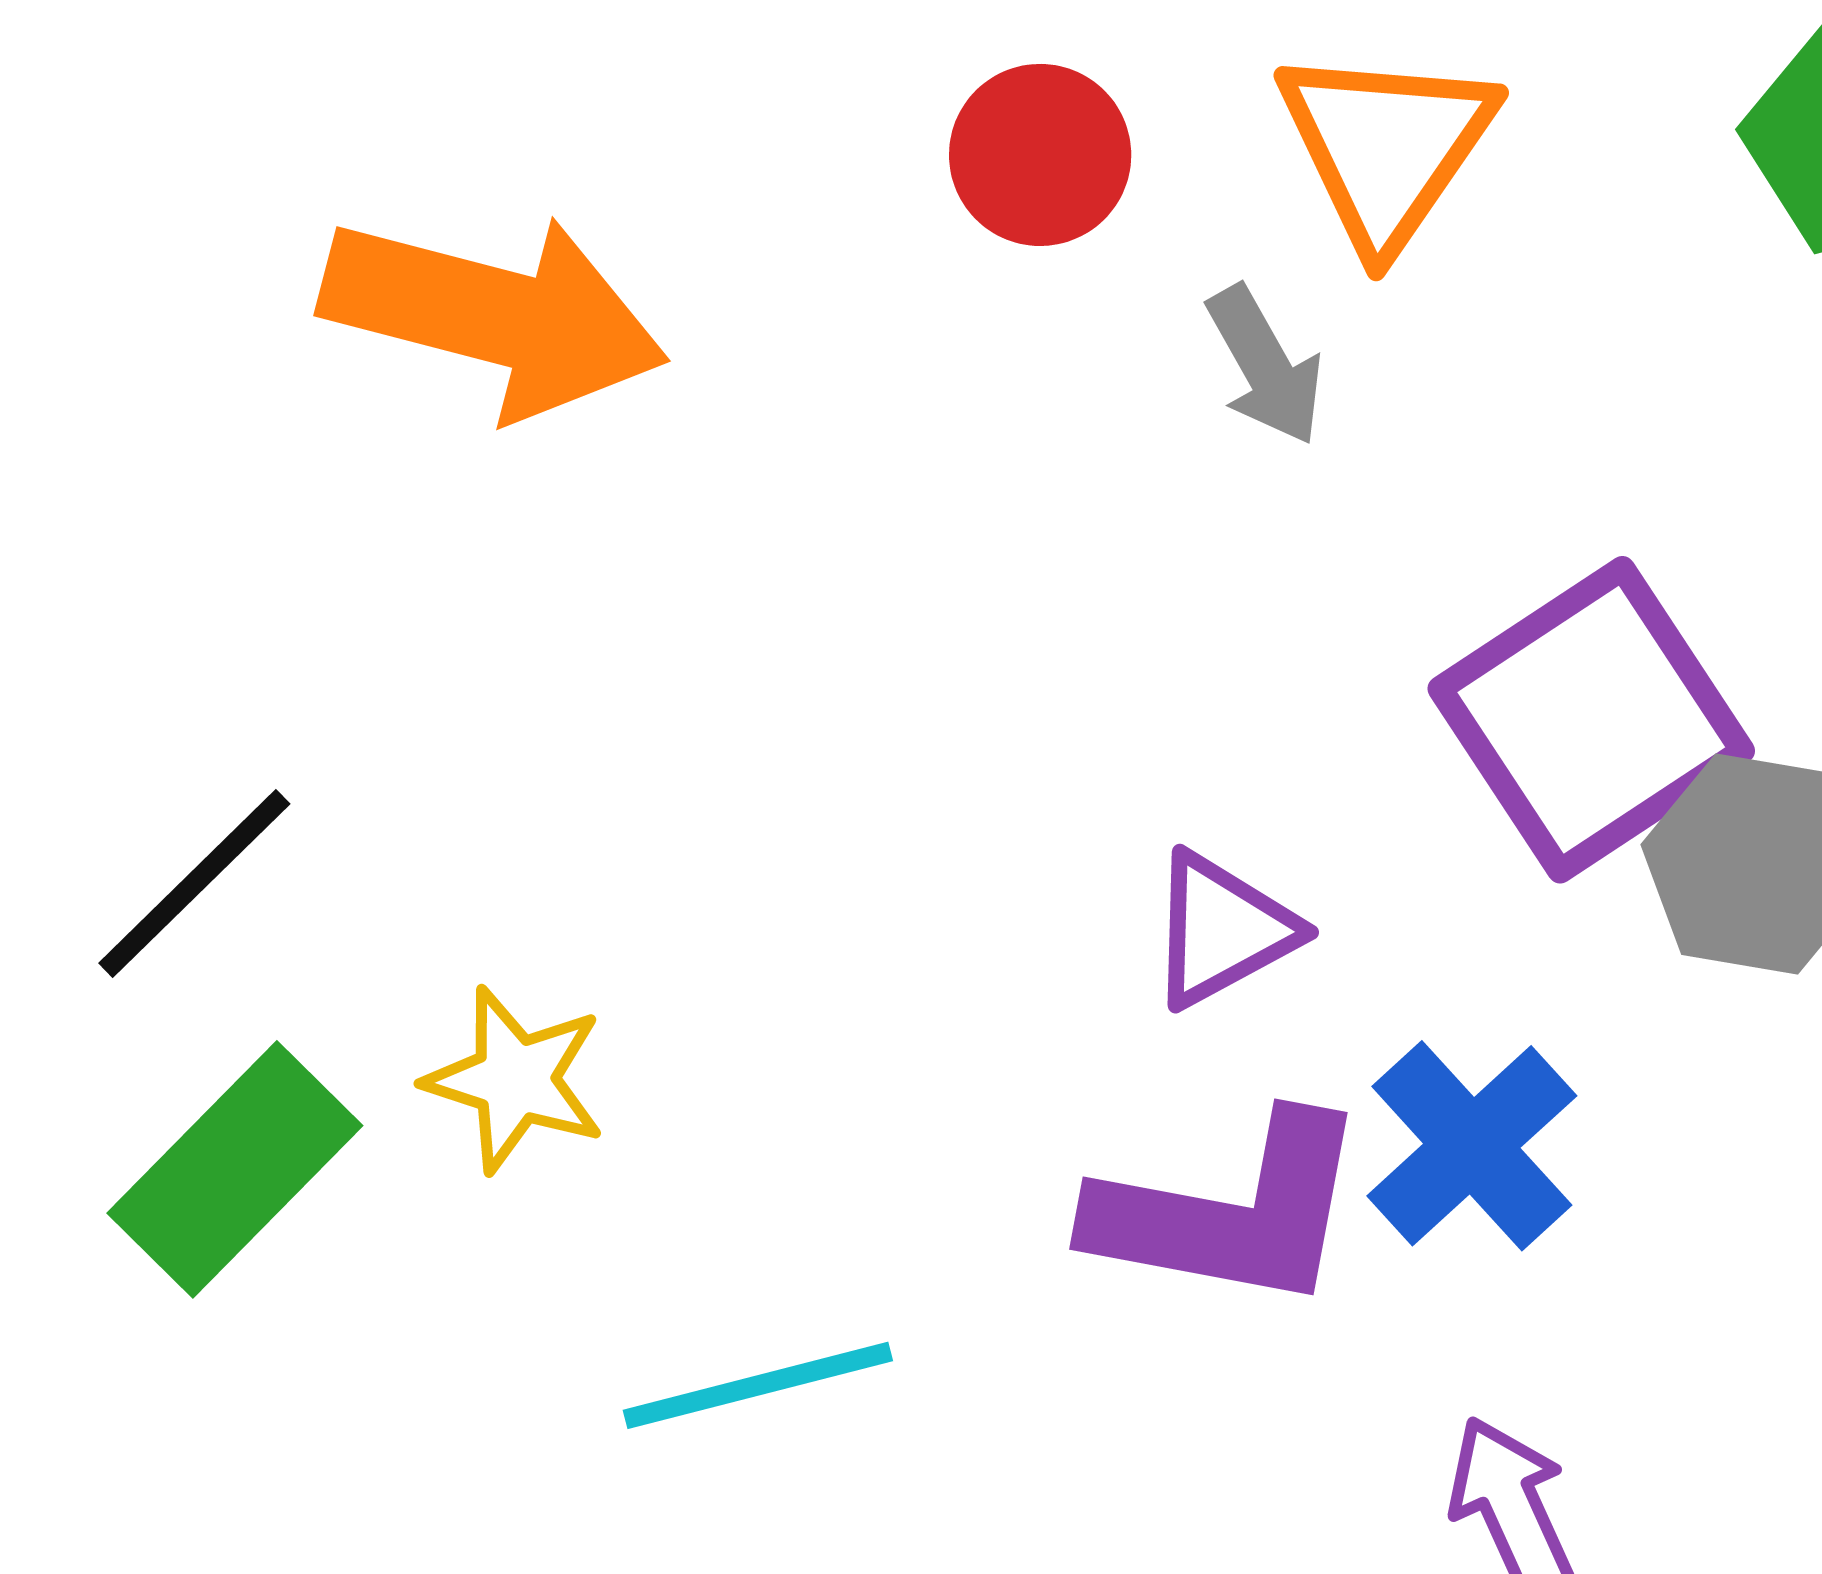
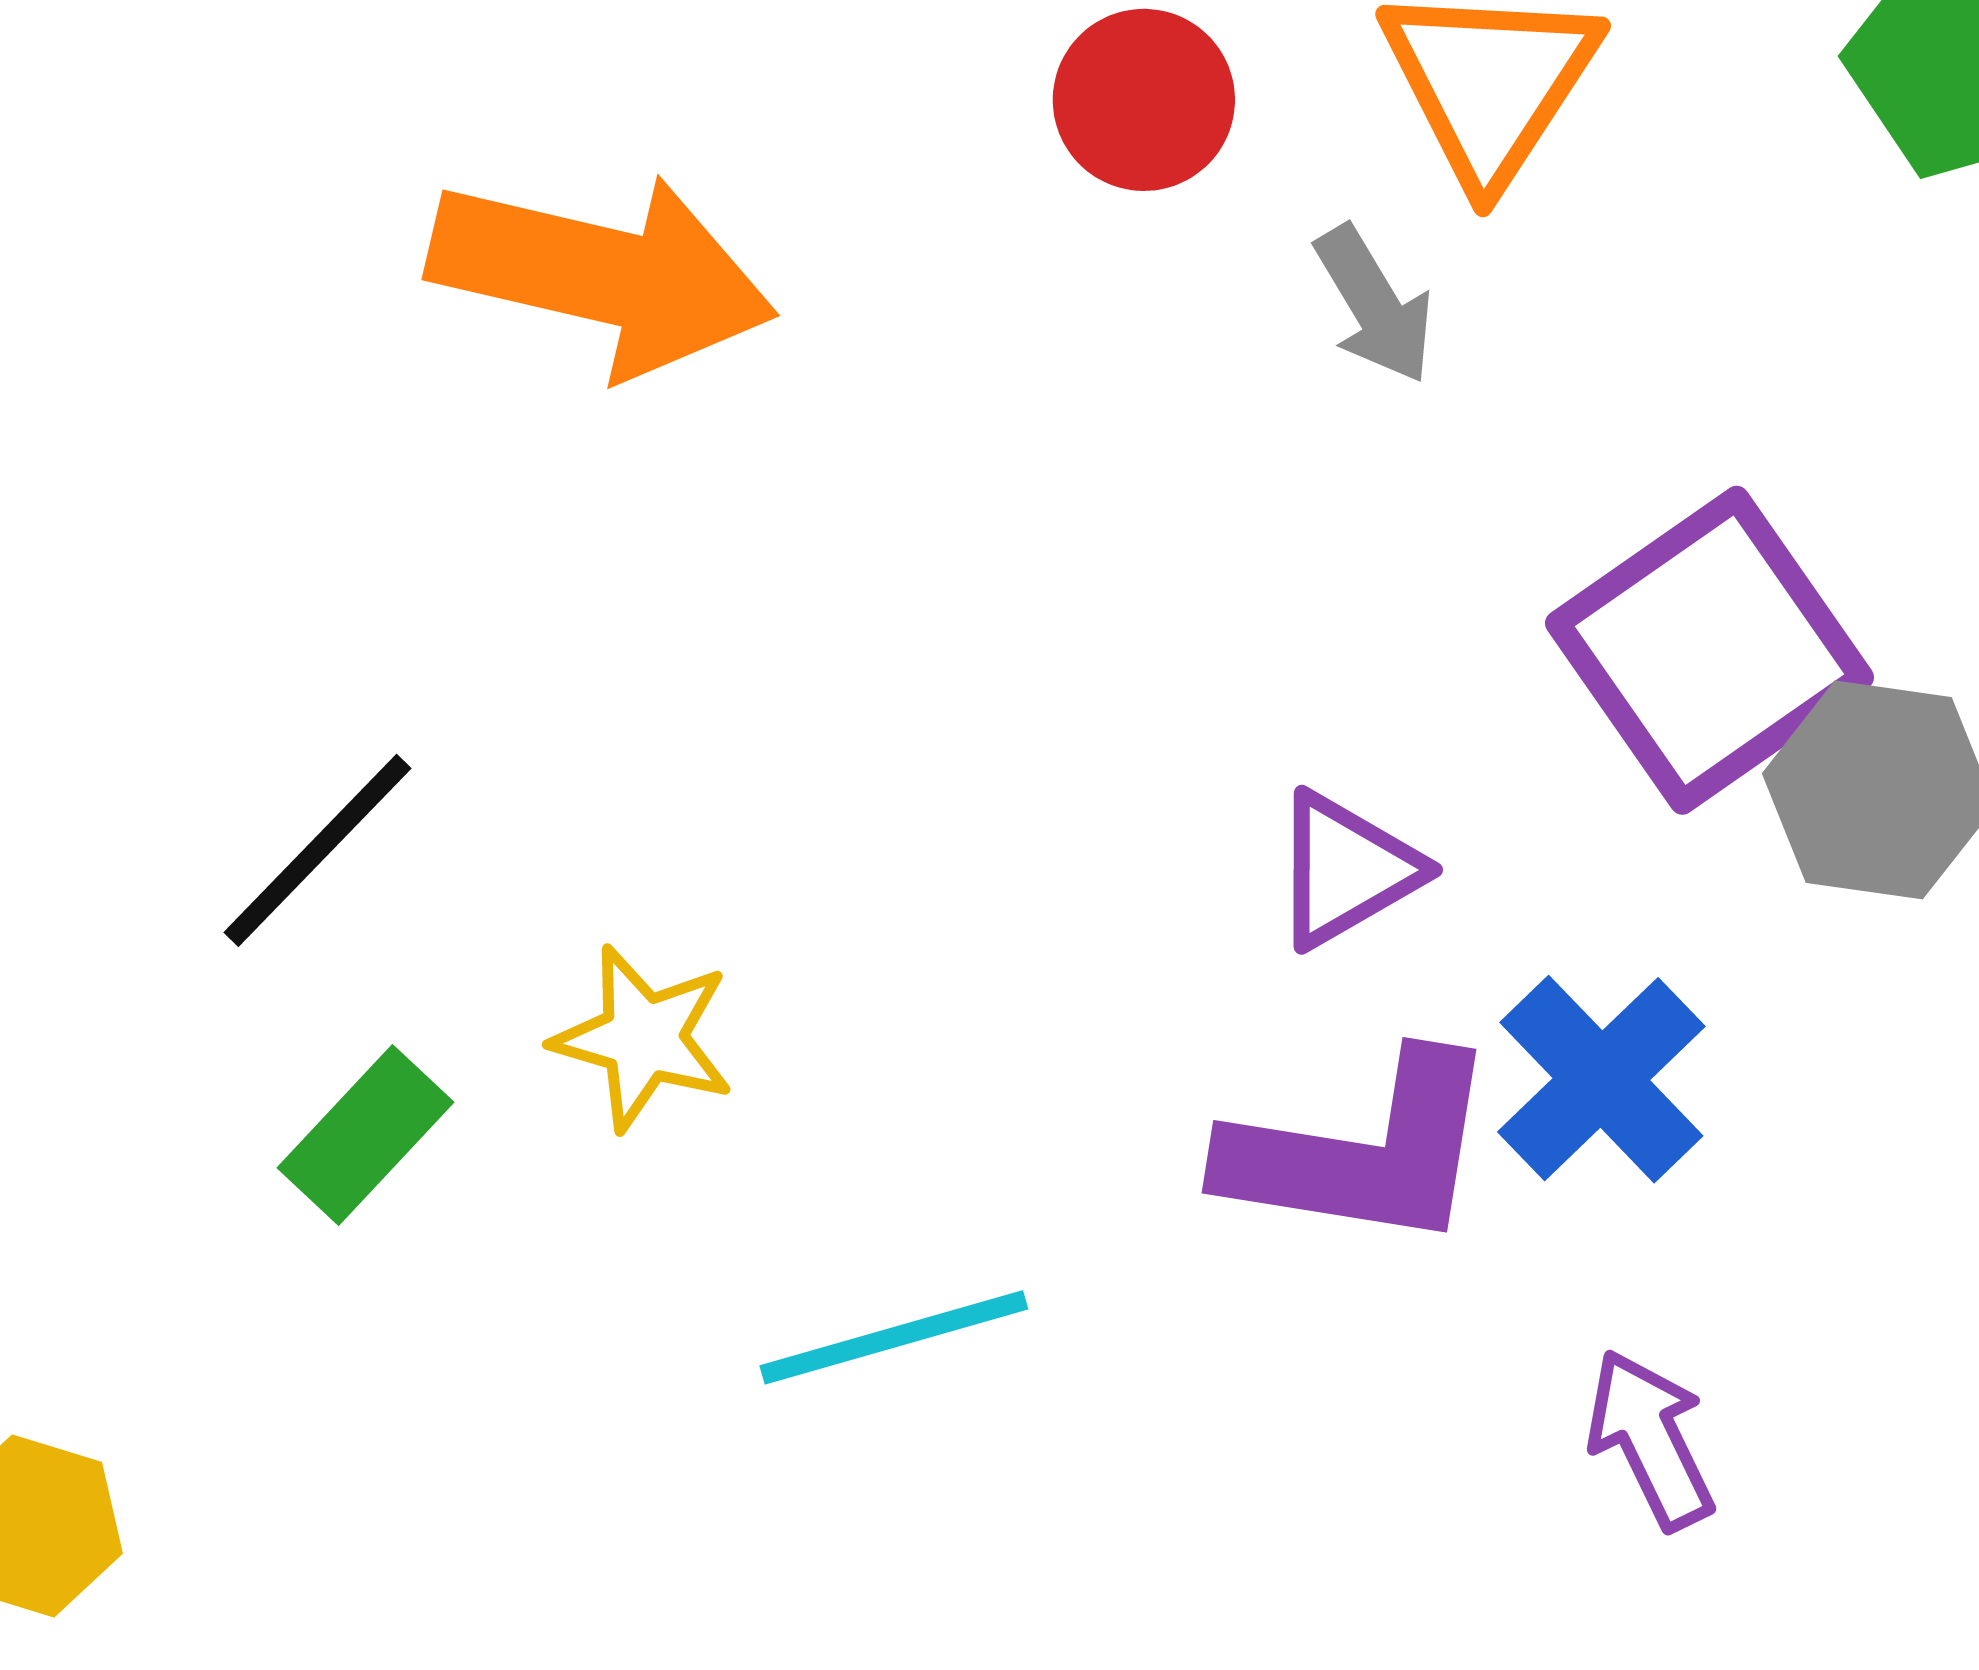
green rectangle: (235, 1169) -> (365, 1135), size x0.7

